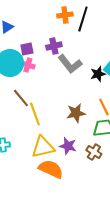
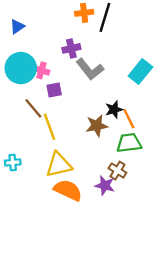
purple square: (27, 49) -> (54, 90), moved
black star: (98, 74) -> (114, 110), moved
purple star: (68, 146) -> (105, 186), moved

